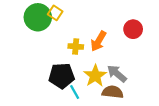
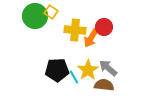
red circle: (133, 29) -> (104, 27), moved
yellow cross: (76, 47) -> (75, 30), moved, size x1.5
cyan line: (75, 92) -> (74, 77), moved

